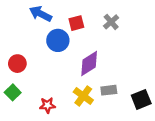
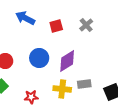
blue circle: (58, 40) -> (39, 58), moved
yellow cross: (83, 96) -> (62, 89), turned -30

